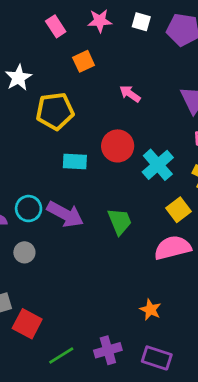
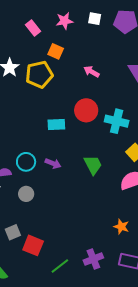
orange square: (84, 61) -> (56, 51), turned -35
yellow pentagon: (55, 111) -> (39, 74), moved
cyan cross: (158, 165) -> (117, 121), turned -30
purple arrow: (65, 214) -> (53, 163), size x0.6

